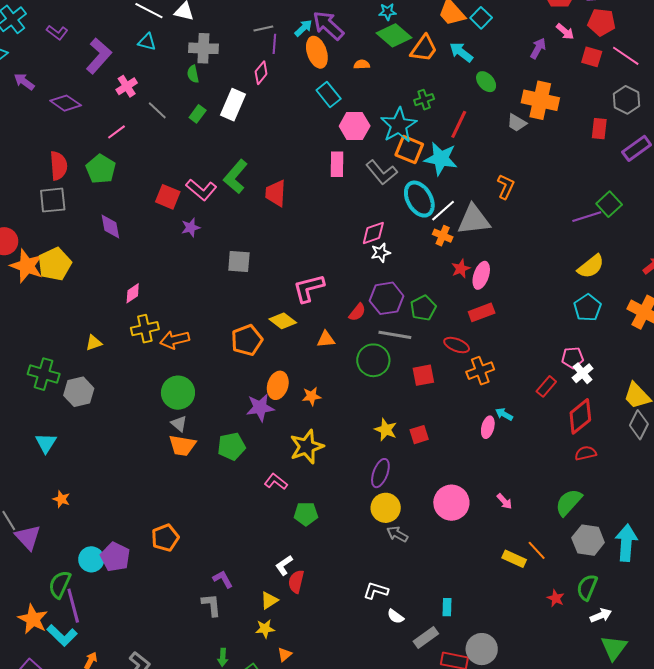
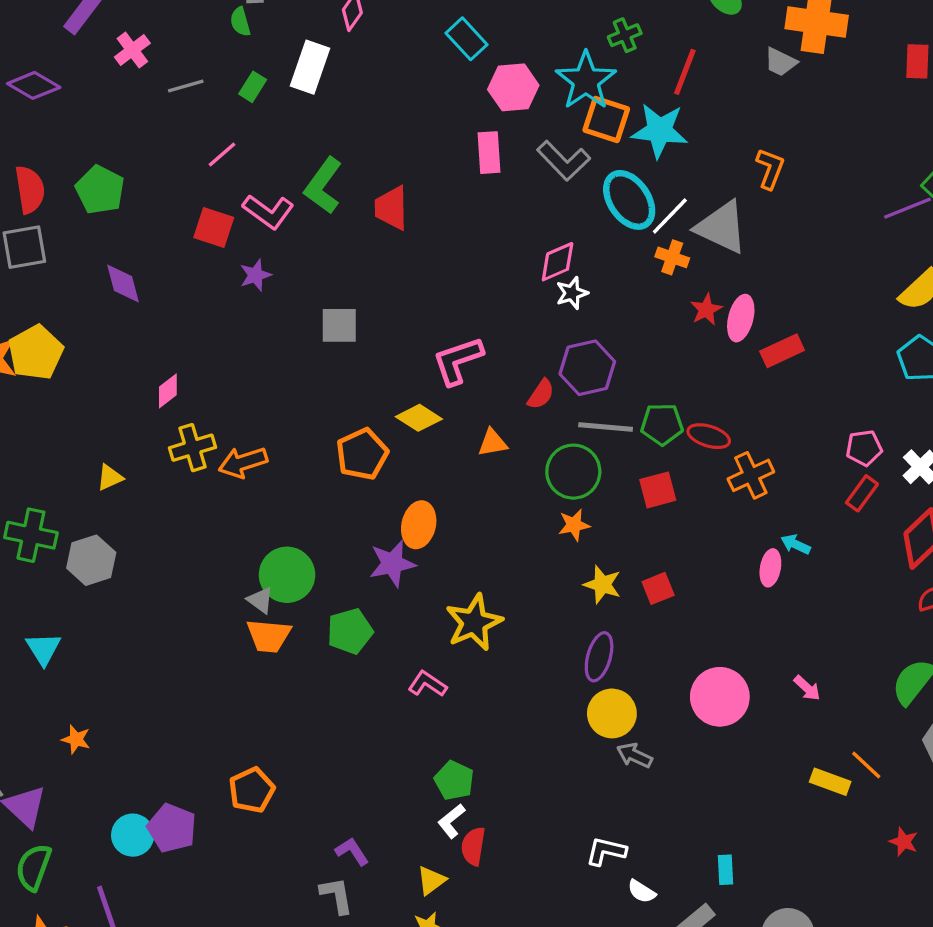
gray line: (157, 110) -> (186, 86), turned -55
pink line: (117, 132) -> (222, 155), moved
gray triangle: (474, 220) -> (721, 227), turned 36
green pentagon: (423, 308) -> (662, 424), moved, turned 30
red rectangle: (482, 312) -> (782, 351), moved
pink pentagon: (573, 358) -> (864, 448), moved
green circle: (178, 393) -> (287, 575), moved
orange star: (311, 396) -> (574, 525), moved
green pentagon: (306, 514) -> (454, 780), moved, turned 30
green semicircle: (60, 584) -> (34, 867), moved

